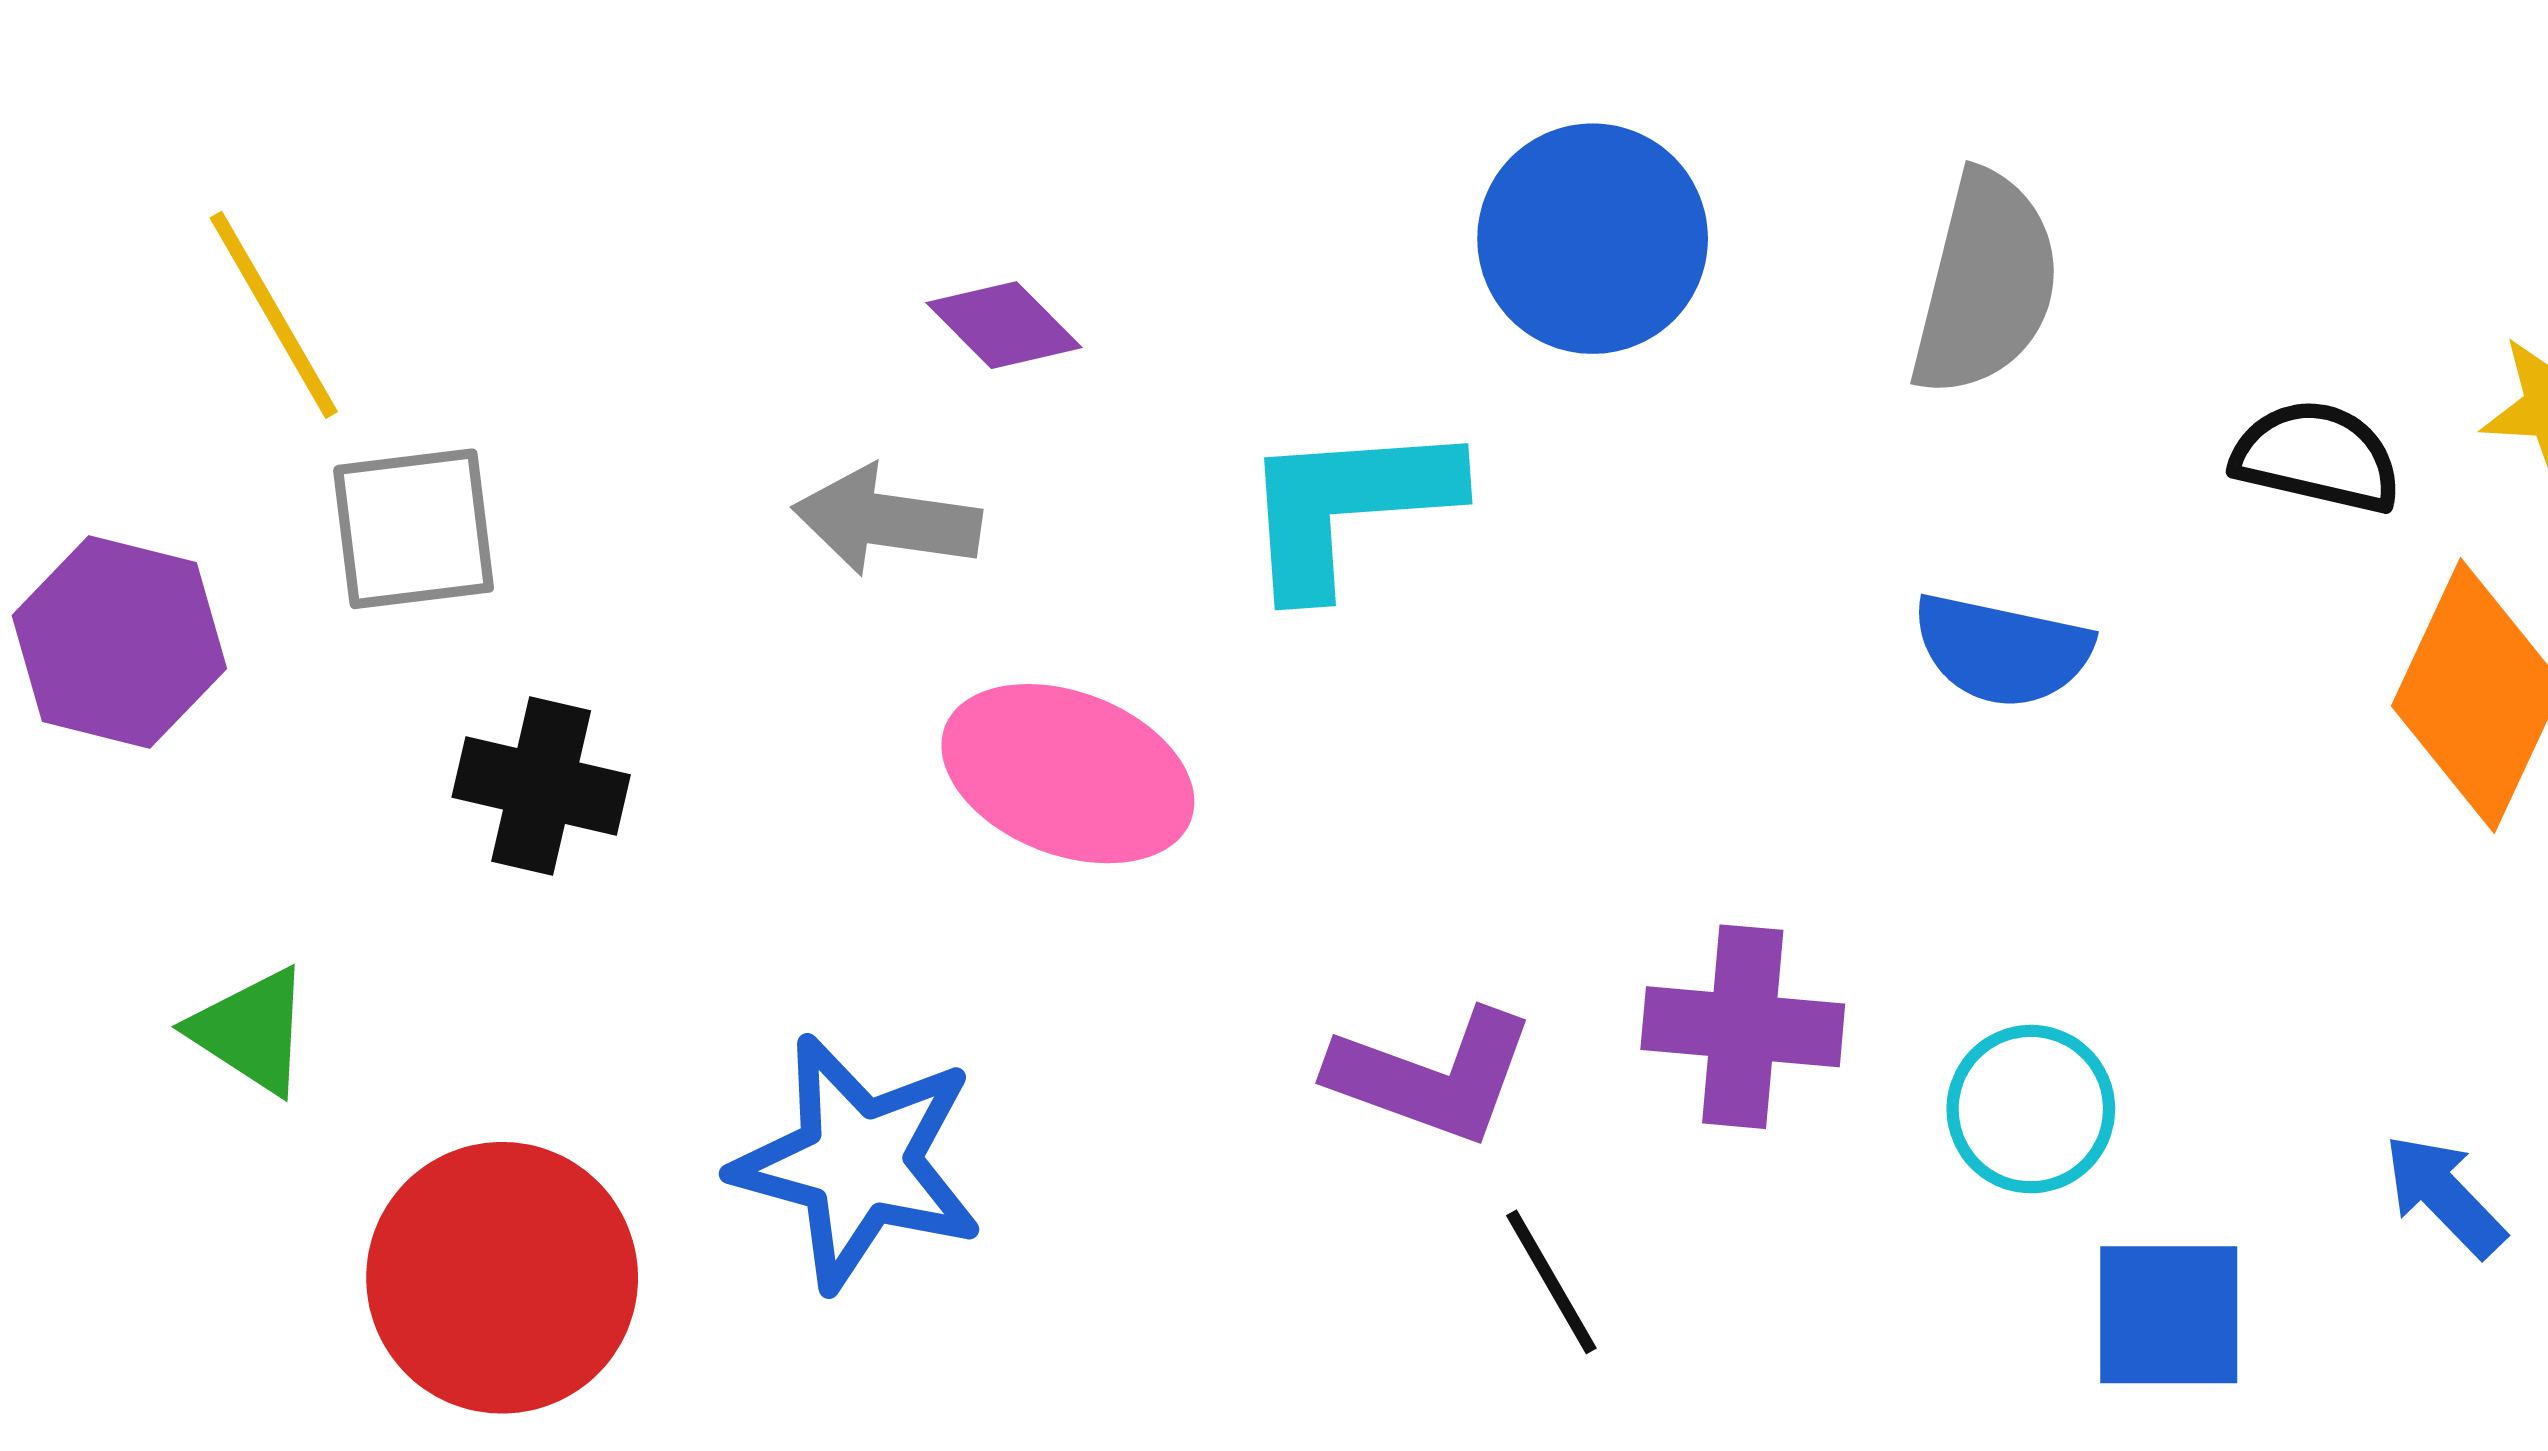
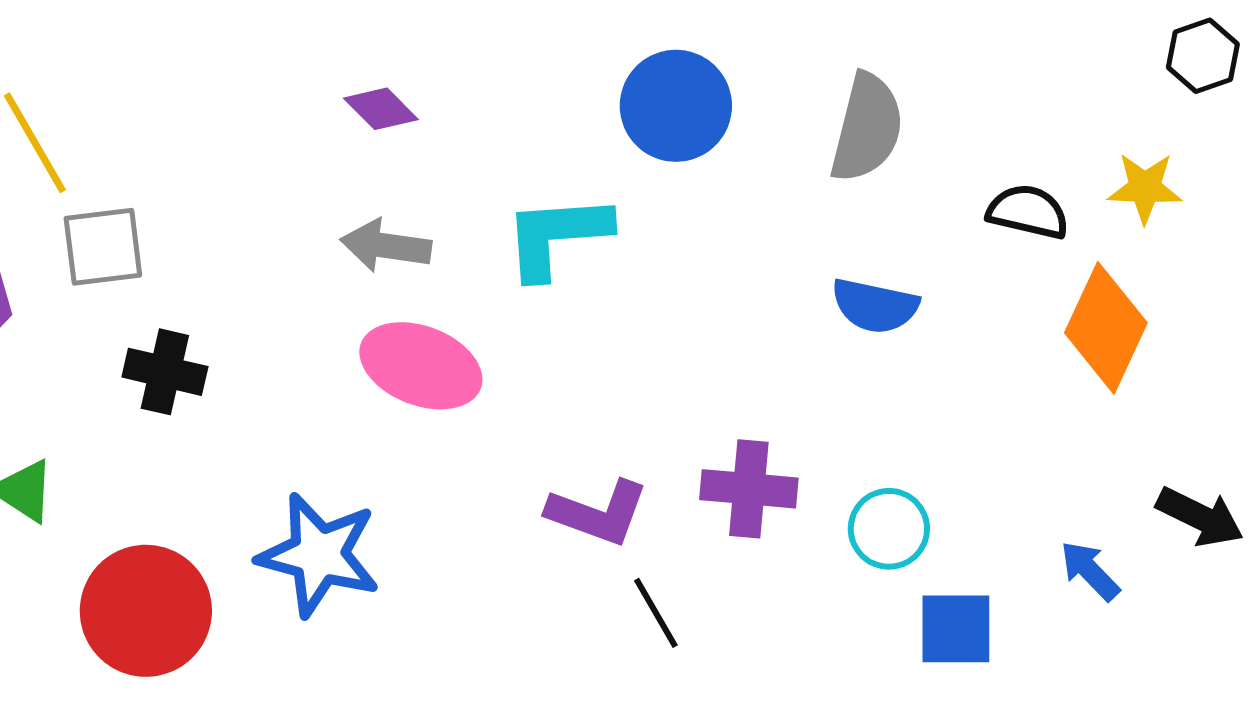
purple diamond: (1004, 325) -> (381, 109), moved
gray arrow: (887, 521) -> (386, 246), moved

